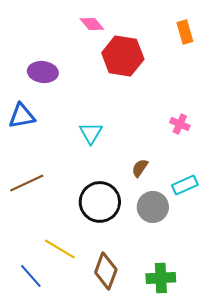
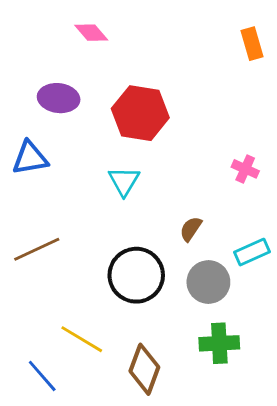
pink diamond: (92, 24) -> (91, 33), moved
red hexagon: (123, 56) -> (140, 113), moved
green cross: (161, 278) -> (219, 343), moved

